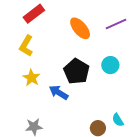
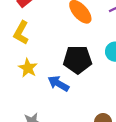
black pentagon: (76, 71) -> (78, 60), turned -30

